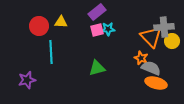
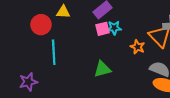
yellow triangle: (61, 22) -> (63, 12), moved
orange star: (141, 58) -> (137, 47), moved

